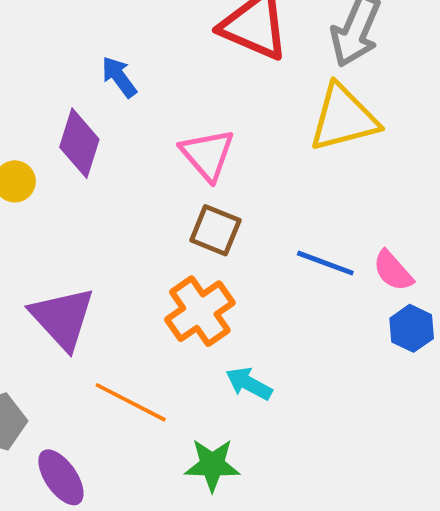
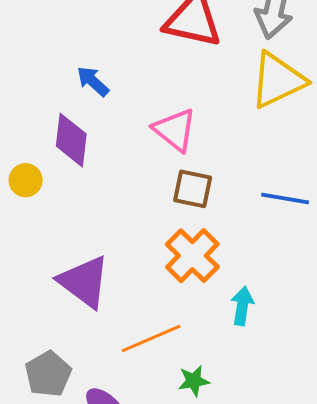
cyan arrow: (249, 384) -> (242, 306), turned 81
orange line: (131, 402) -> (151, 339), turned -40
green star: (212, 465) -> (194, 381), moved, size x0.7

